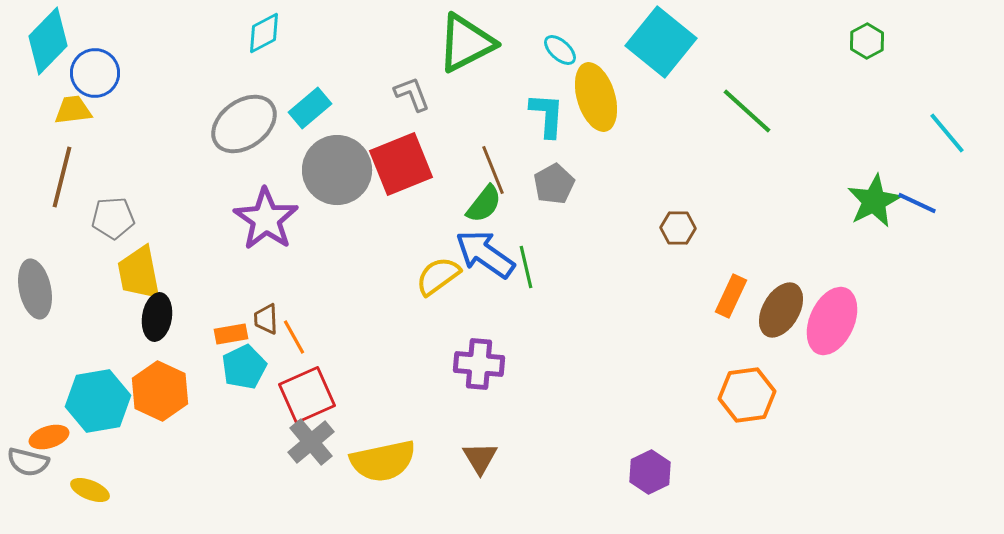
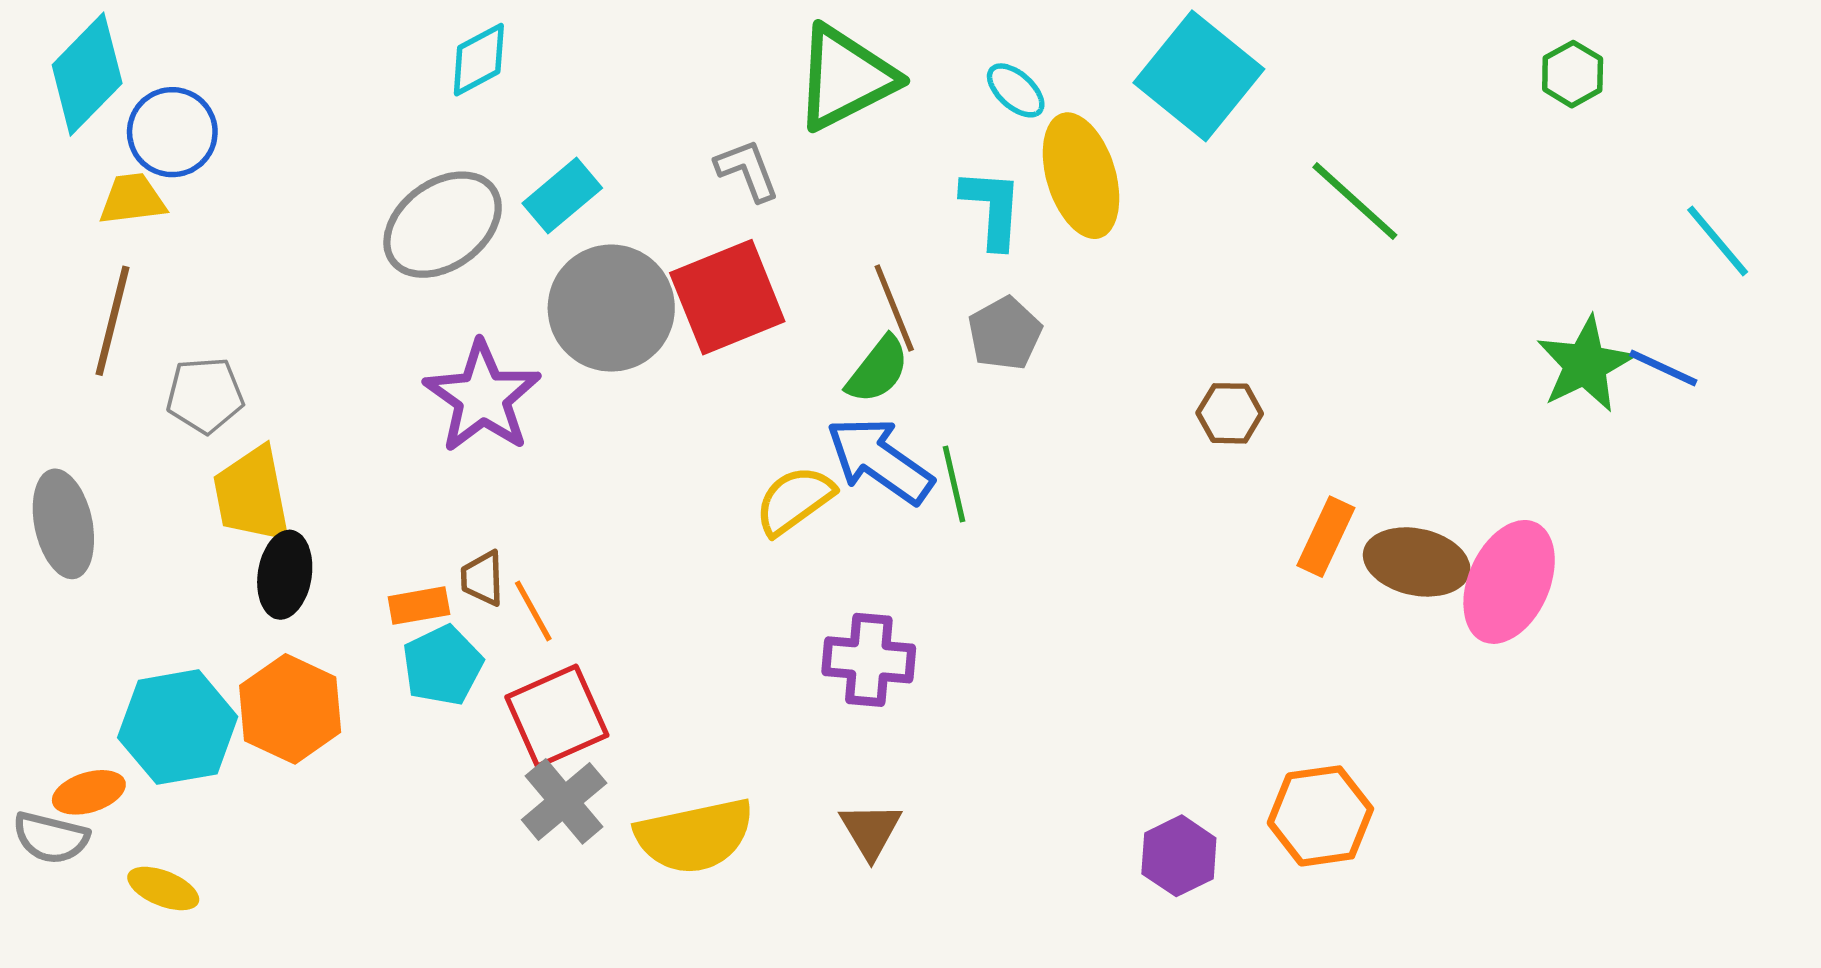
brown ellipse: (781, 310) -> (1417, 562), turned 72
orange hexagon: (747, 395) -> (1320, 816), moved

